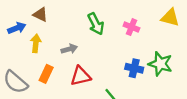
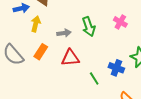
green arrow: (96, 24) -> (89, 27), moved
blue cross: (134, 68) -> (116, 68), moved

